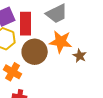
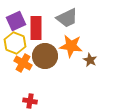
orange cross: (12, 72) -> (23, 63), moved

